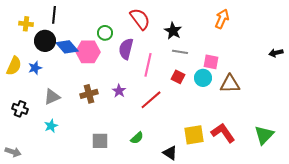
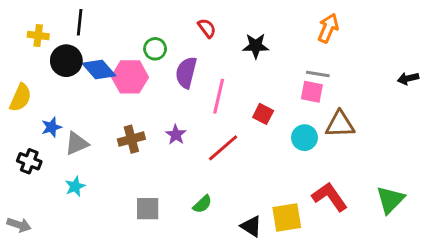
red semicircle: (140, 19) -> (207, 28), size x0.6
black star: (173, 31) -> (256, 46), turned -30
gray line: (180, 52) -> (318, 74), moved
blue star: (35, 68) -> (52, 127), moved
cyan circle: (203, 78) -> (304, 138), moved
yellow square: (194, 135) -> (287, 217), moved

